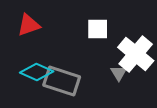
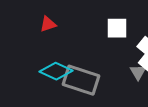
red triangle: (29, 25) -> (48, 24), size x0.7

